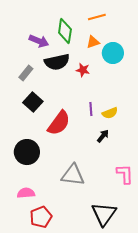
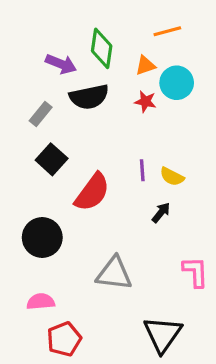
orange line: (97, 17) -> (167, 31), moved
red star: (83, 70) -> (145, 102), moved
yellow semicircle: (110, 113) -> (172, 177), turned 49

